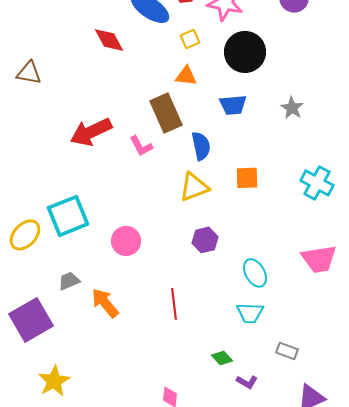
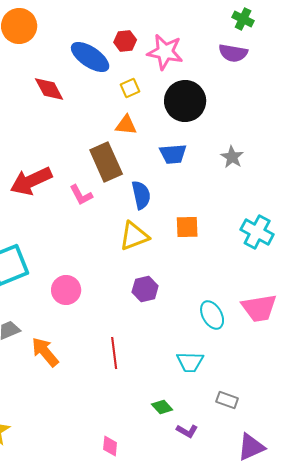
cyan ellipse: (255, 273) -> (212, 315), moved

